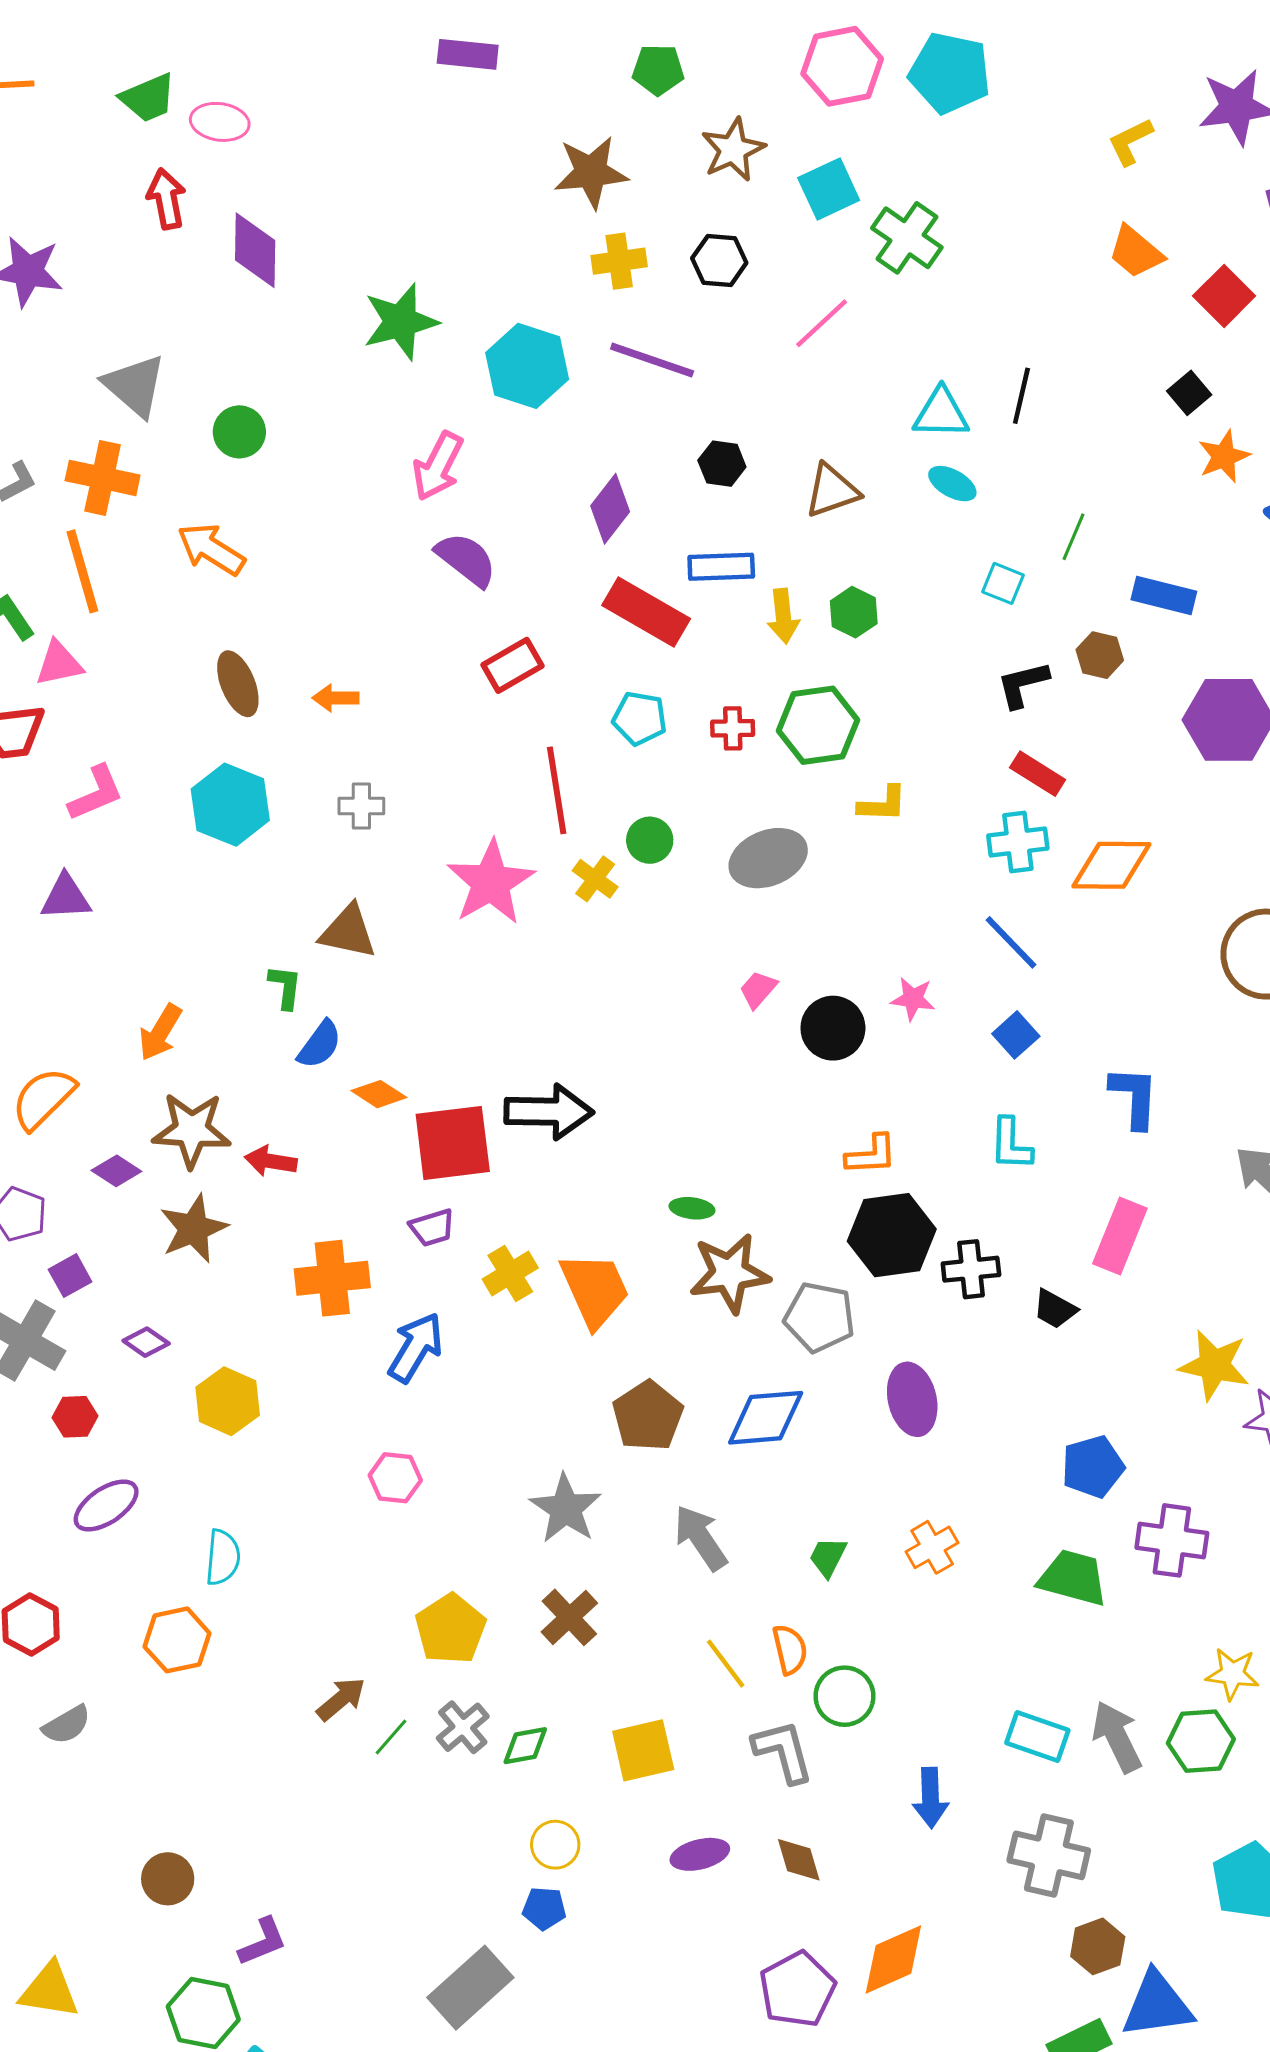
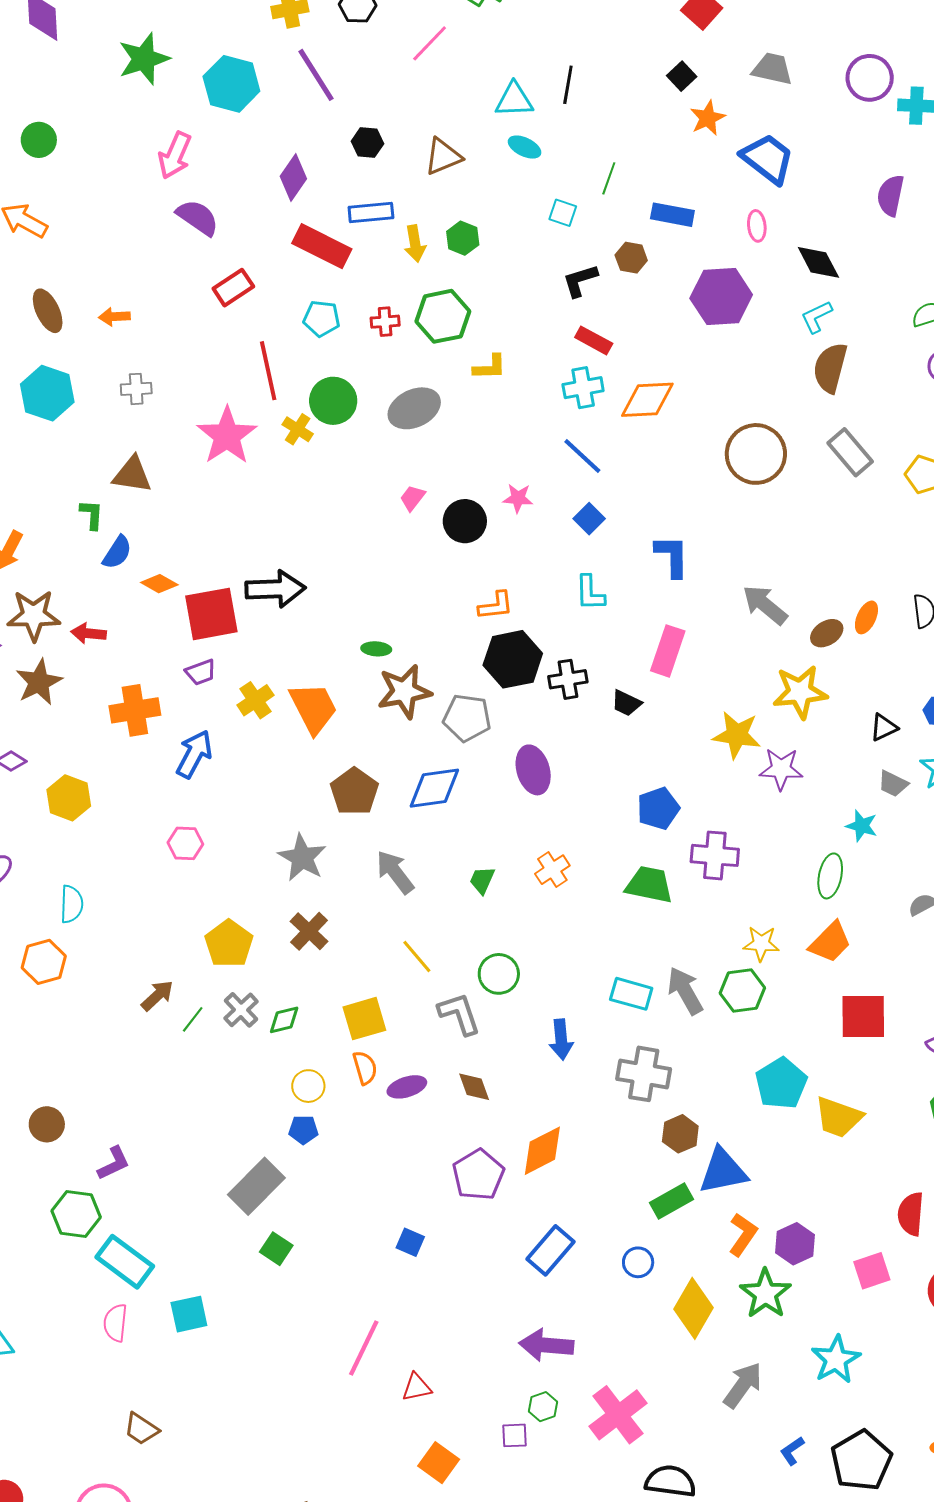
purple line: (652, 360) -> (316, 75), turned 42
green circle: (650, 840) -> (333, 401), size x1.5
orange semicircle: (790, 1649) -> (365, 1068), moved

